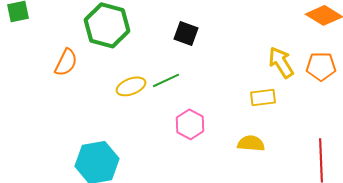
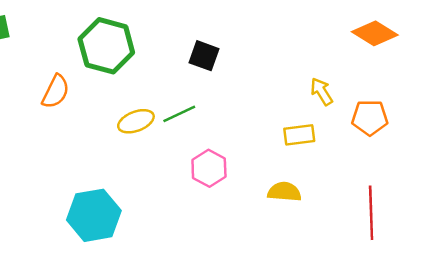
yellow arrow: (281, 62) -> (322, 92), size x0.7
orange pentagon: (321, 66) -> (370, 118), moved

